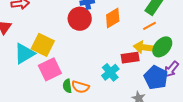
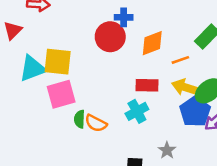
orange line: (150, 26) -> (180, 60), moved
yellow square: (43, 45) -> (58, 62), turned -30
red rectangle: (130, 58) -> (147, 85), moved
blue pentagon: (156, 78) -> (195, 112), moved

